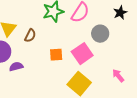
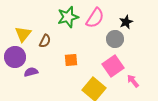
black star: (120, 13) -> (126, 22), moved
pink square: (82, 54) -> (113, 66), moved

